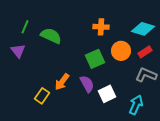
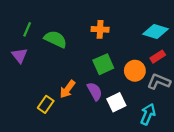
orange cross: (101, 27) -> (100, 29), moved
orange circle: (121, 51) -> (135, 71), moved

